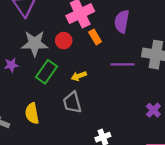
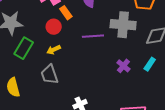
red circle: (64, 41) -> (54, 27), moved
purple cross: (153, 110) -> (123, 66), moved

